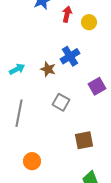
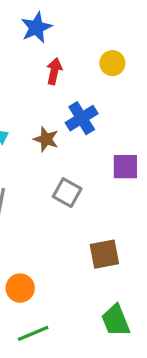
red arrow: (67, 14) -> (54, 71), moved
purple square: (97, 86) -> (125, 167), turned 30

